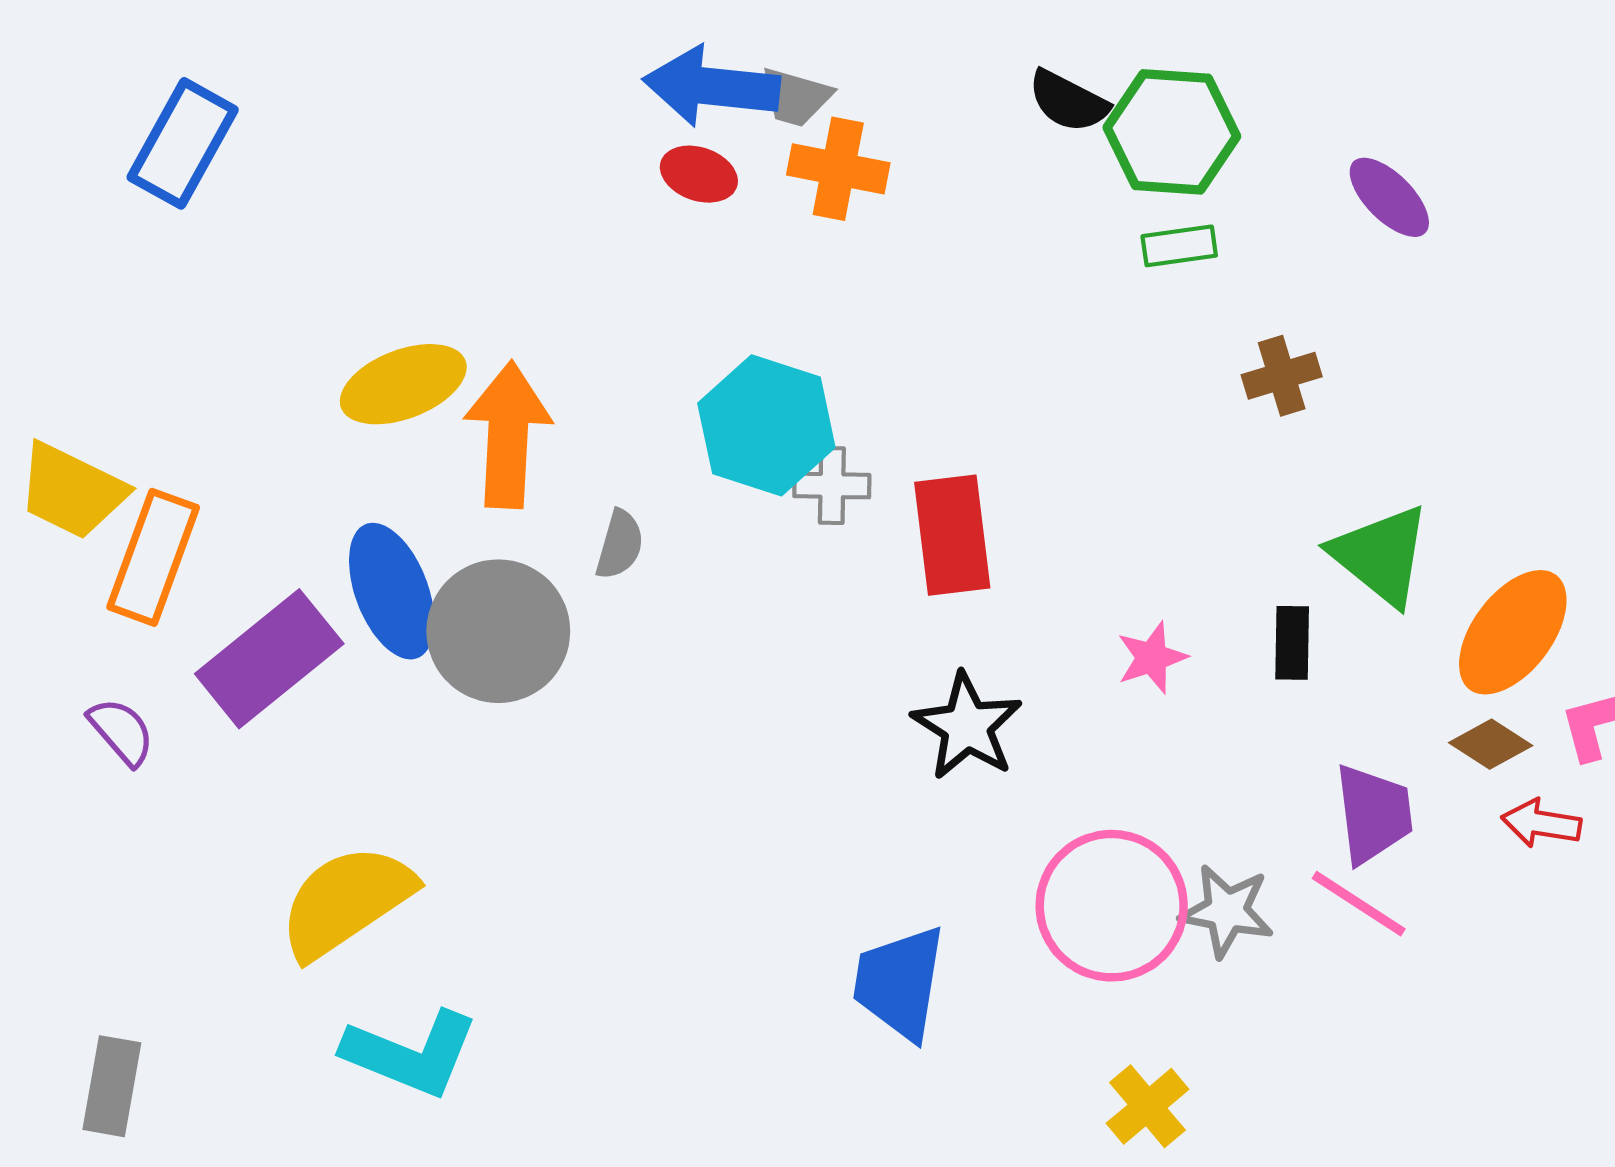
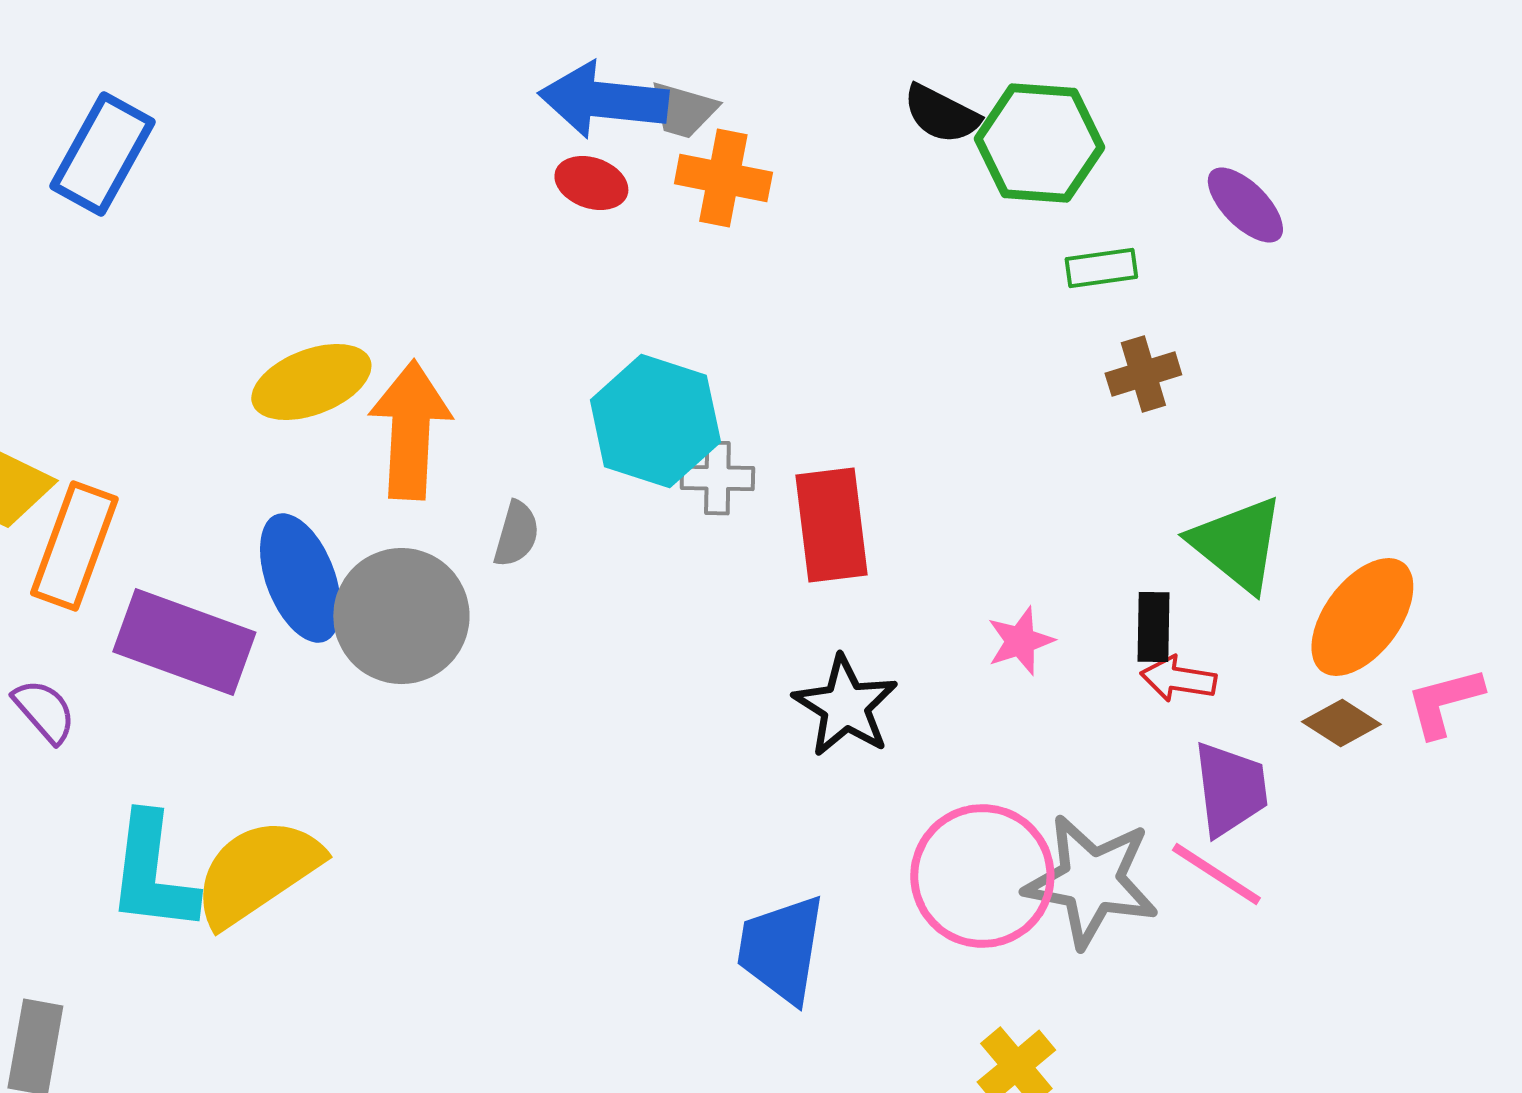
green rectangle: (1179, 246) -> (1101, 268), moved
purple rectangle: (269, 659) -> (184, 642), turned 59
red arrow: (1541, 823) -> (1178, 679), moved
gray star: (1227, 911) -> (1091, 881), size x1.5
cyan L-shape: (411, 1053) -> (152, 873), moved, turned 75

